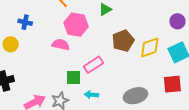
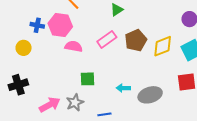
pink hexagon: (76, 25) -> (60, 25), moved
pink rectangle: (93, 65) -> (107, 39), moved
cyan arrow: (91, 95) -> (123, 88), moved

